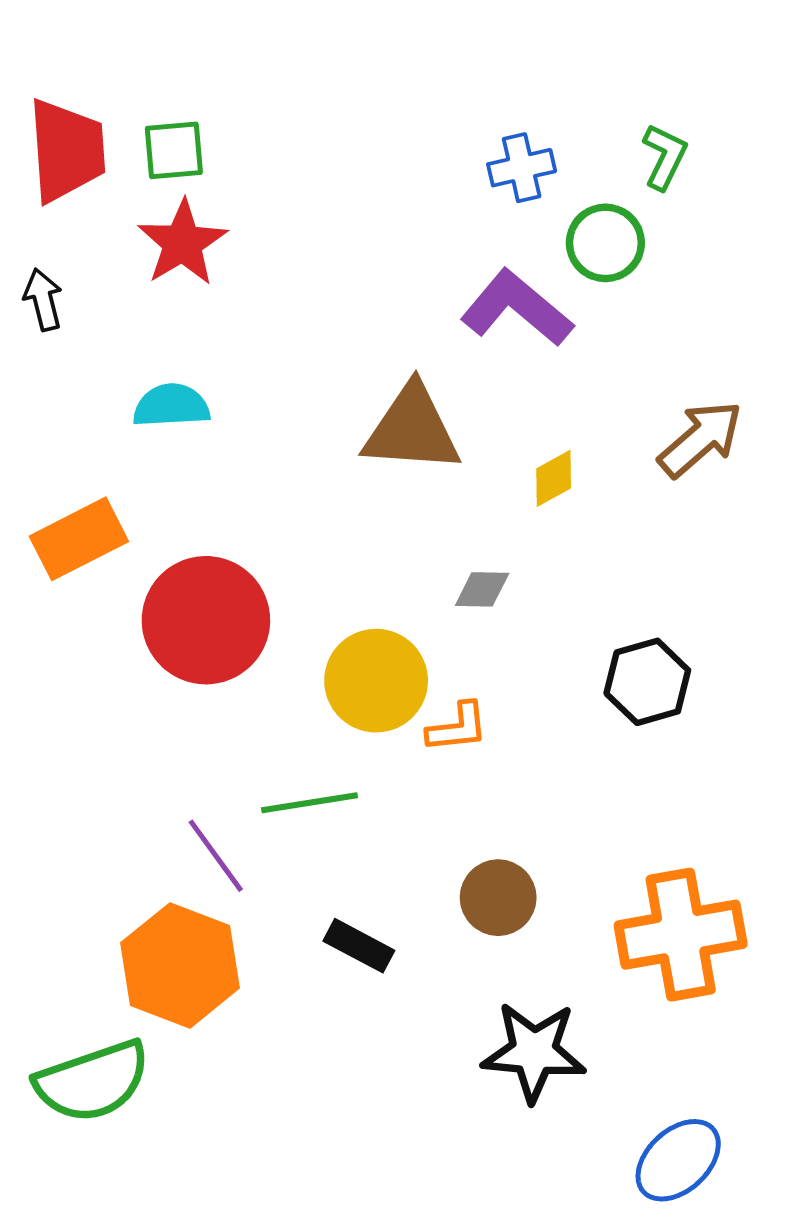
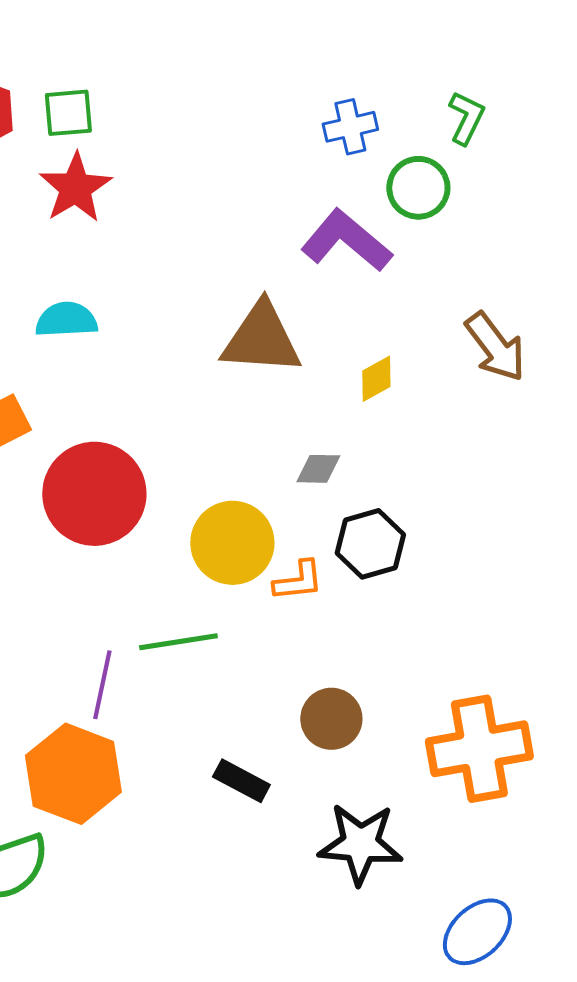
brown arrow: (700, 439) -> (495, 347), turned 94
black hexagon: (647, 682) -> (370, 544), moved
purple line: (216, 856) -> (102, 685), turned 48
black rectangle: (359, 946) -> (241, 781), moved

